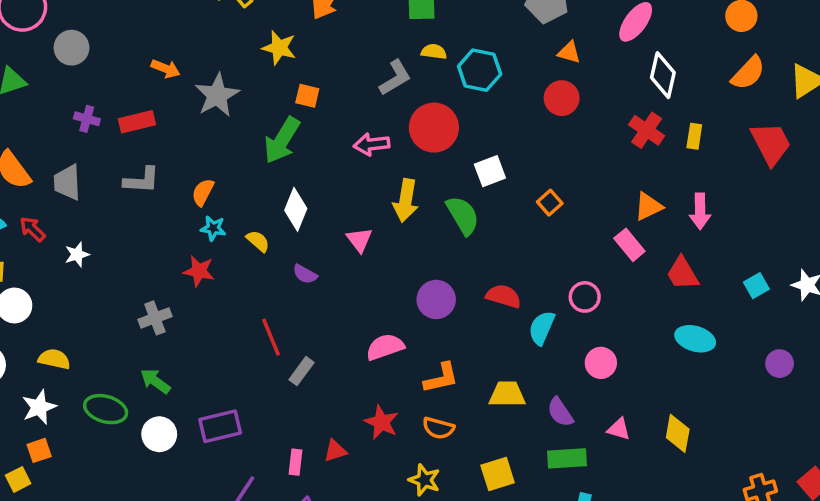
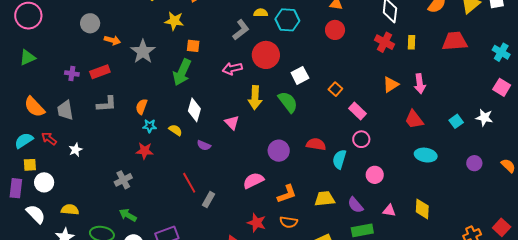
gray circle: (71, 48) -> (90, 23), moved
red trapezoid: (771, 144) -> (455, 41), turned -60
pink rectangle: (629, 245) -> (357, 111), moved

